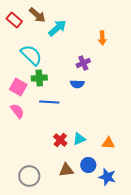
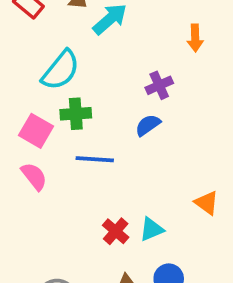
cyan semicircle: (31, 55) -> (61, 70), turned 85
blue semicircle: (77, 84) -> (148, 125), turned 144
orange triangle: (108, 143) -> (207, 203), moved, turned 32

